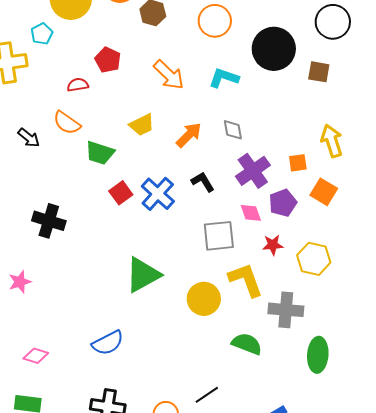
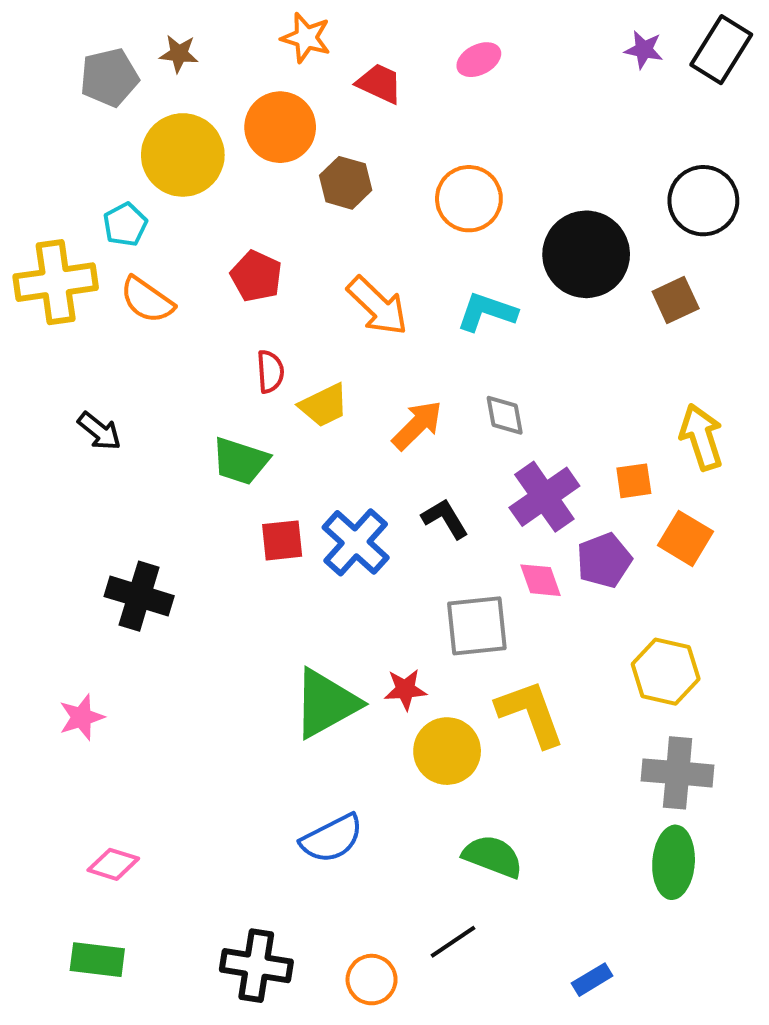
brown square: (319, 72) -> (676, 300), turned -35
red semicircle: (78, 85) -> (270, 372), moved, turned 95
orange semicircle: (67, 123) -> (147, 300), moved
red square: (121, 193) -> (282, 540), turned 30
red star: (273, 245) -> (405, 689), moved
gray cross: (286, 310) -> (678, 773), moved
blue semicircle: (108, 343) -> (332, 838), moved
green semicircle: (247, 344) -> (493, 856), moved

